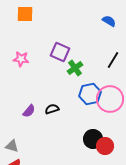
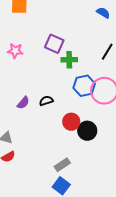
green cross: (75, 68) -> (69, 60), turned 35
red circle: (105, 146) -> (71, 122), moved

